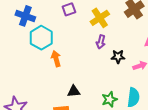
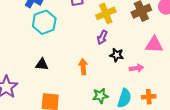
orange arrow: (56, 59) -> (83, 67), moved
black triangle: (74, 91) -> (42, 64), moved

